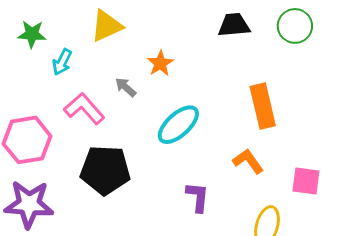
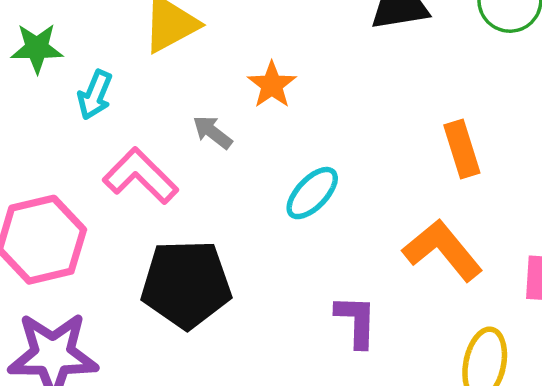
orange rectangle: (263, 106) -> (462, 149), size x0.7
cyan ellipse: (178, 125) -> (312, 193), size x0.7
orange L-shape: (248, 161) -> (443, 250), size x1.4

